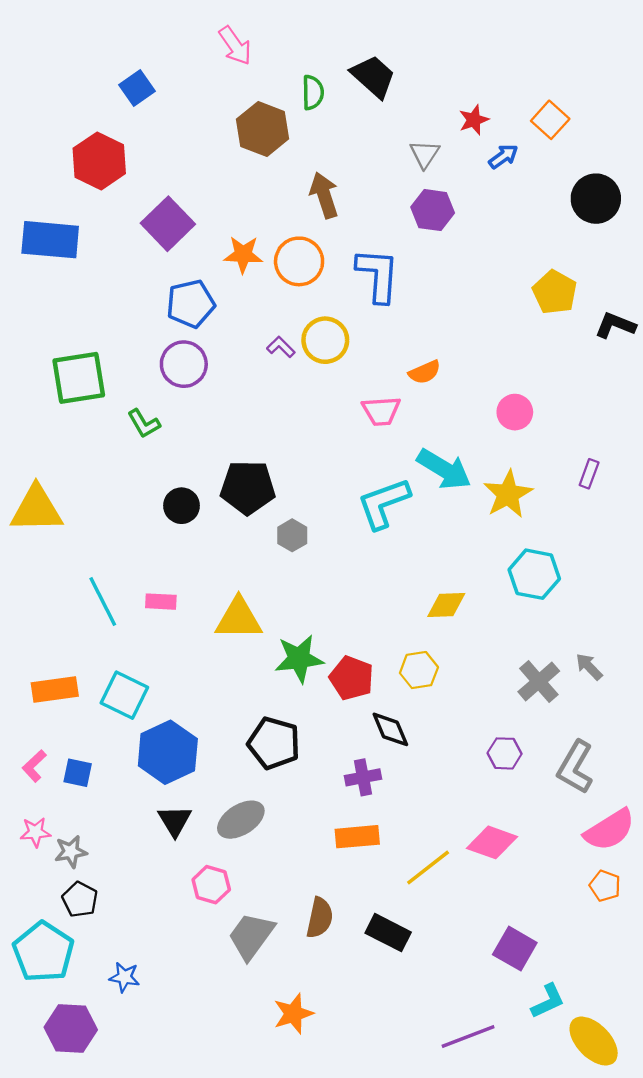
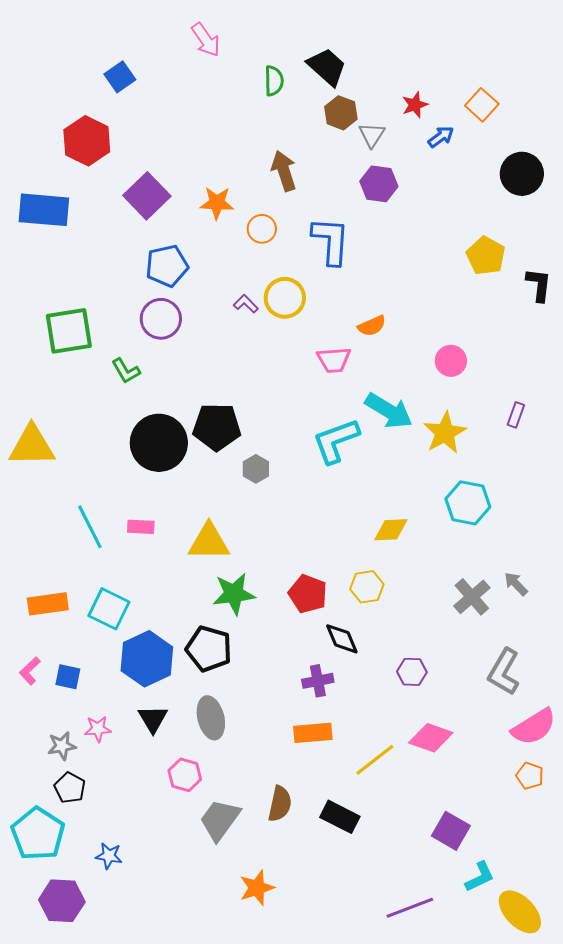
brown hexagon: (263, 129) -> (341, 113), moved, size x0.7
orange star: (243, 255) -> (217, 203), moved
orange circle: (299, 261) -> (262, 229), size x0.7
black L-shape: (615, 325) -> (539, 285), turned 75
black circle: (181, 506) -> (159, 443), size x1.8
green star: (299, 659) -> (234, 594), moved
black pentagon: (274, 743) -> (209, 649), moved
purple hexagon: (505, 753) -> (412, 672), moved
gray ellipse: (241, 820) -> (211, 718), turned -72
pink star: (35, 832) -> (98, 729), moved

